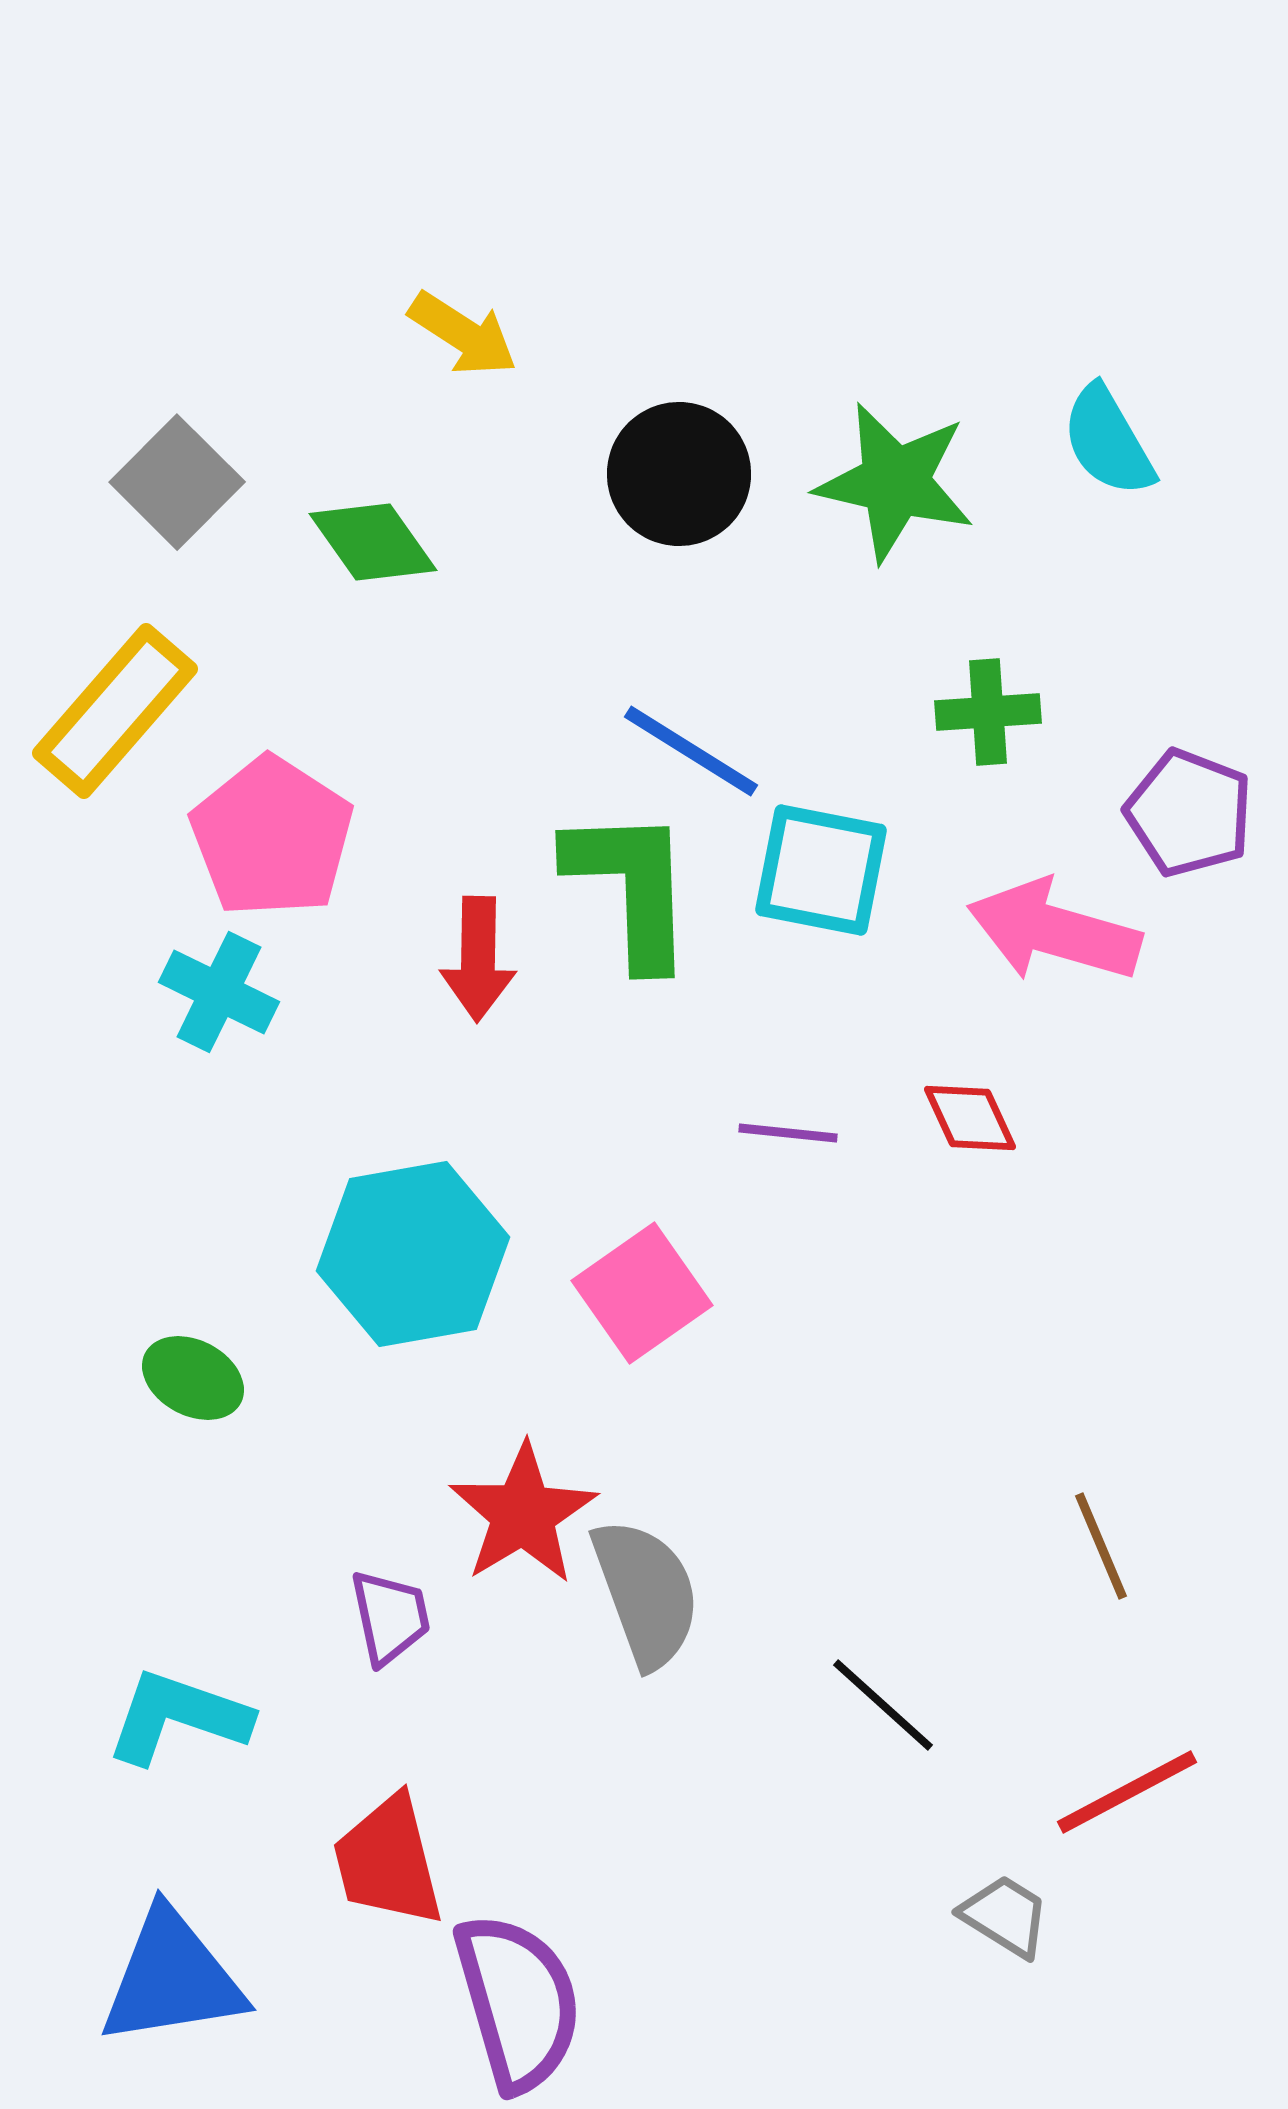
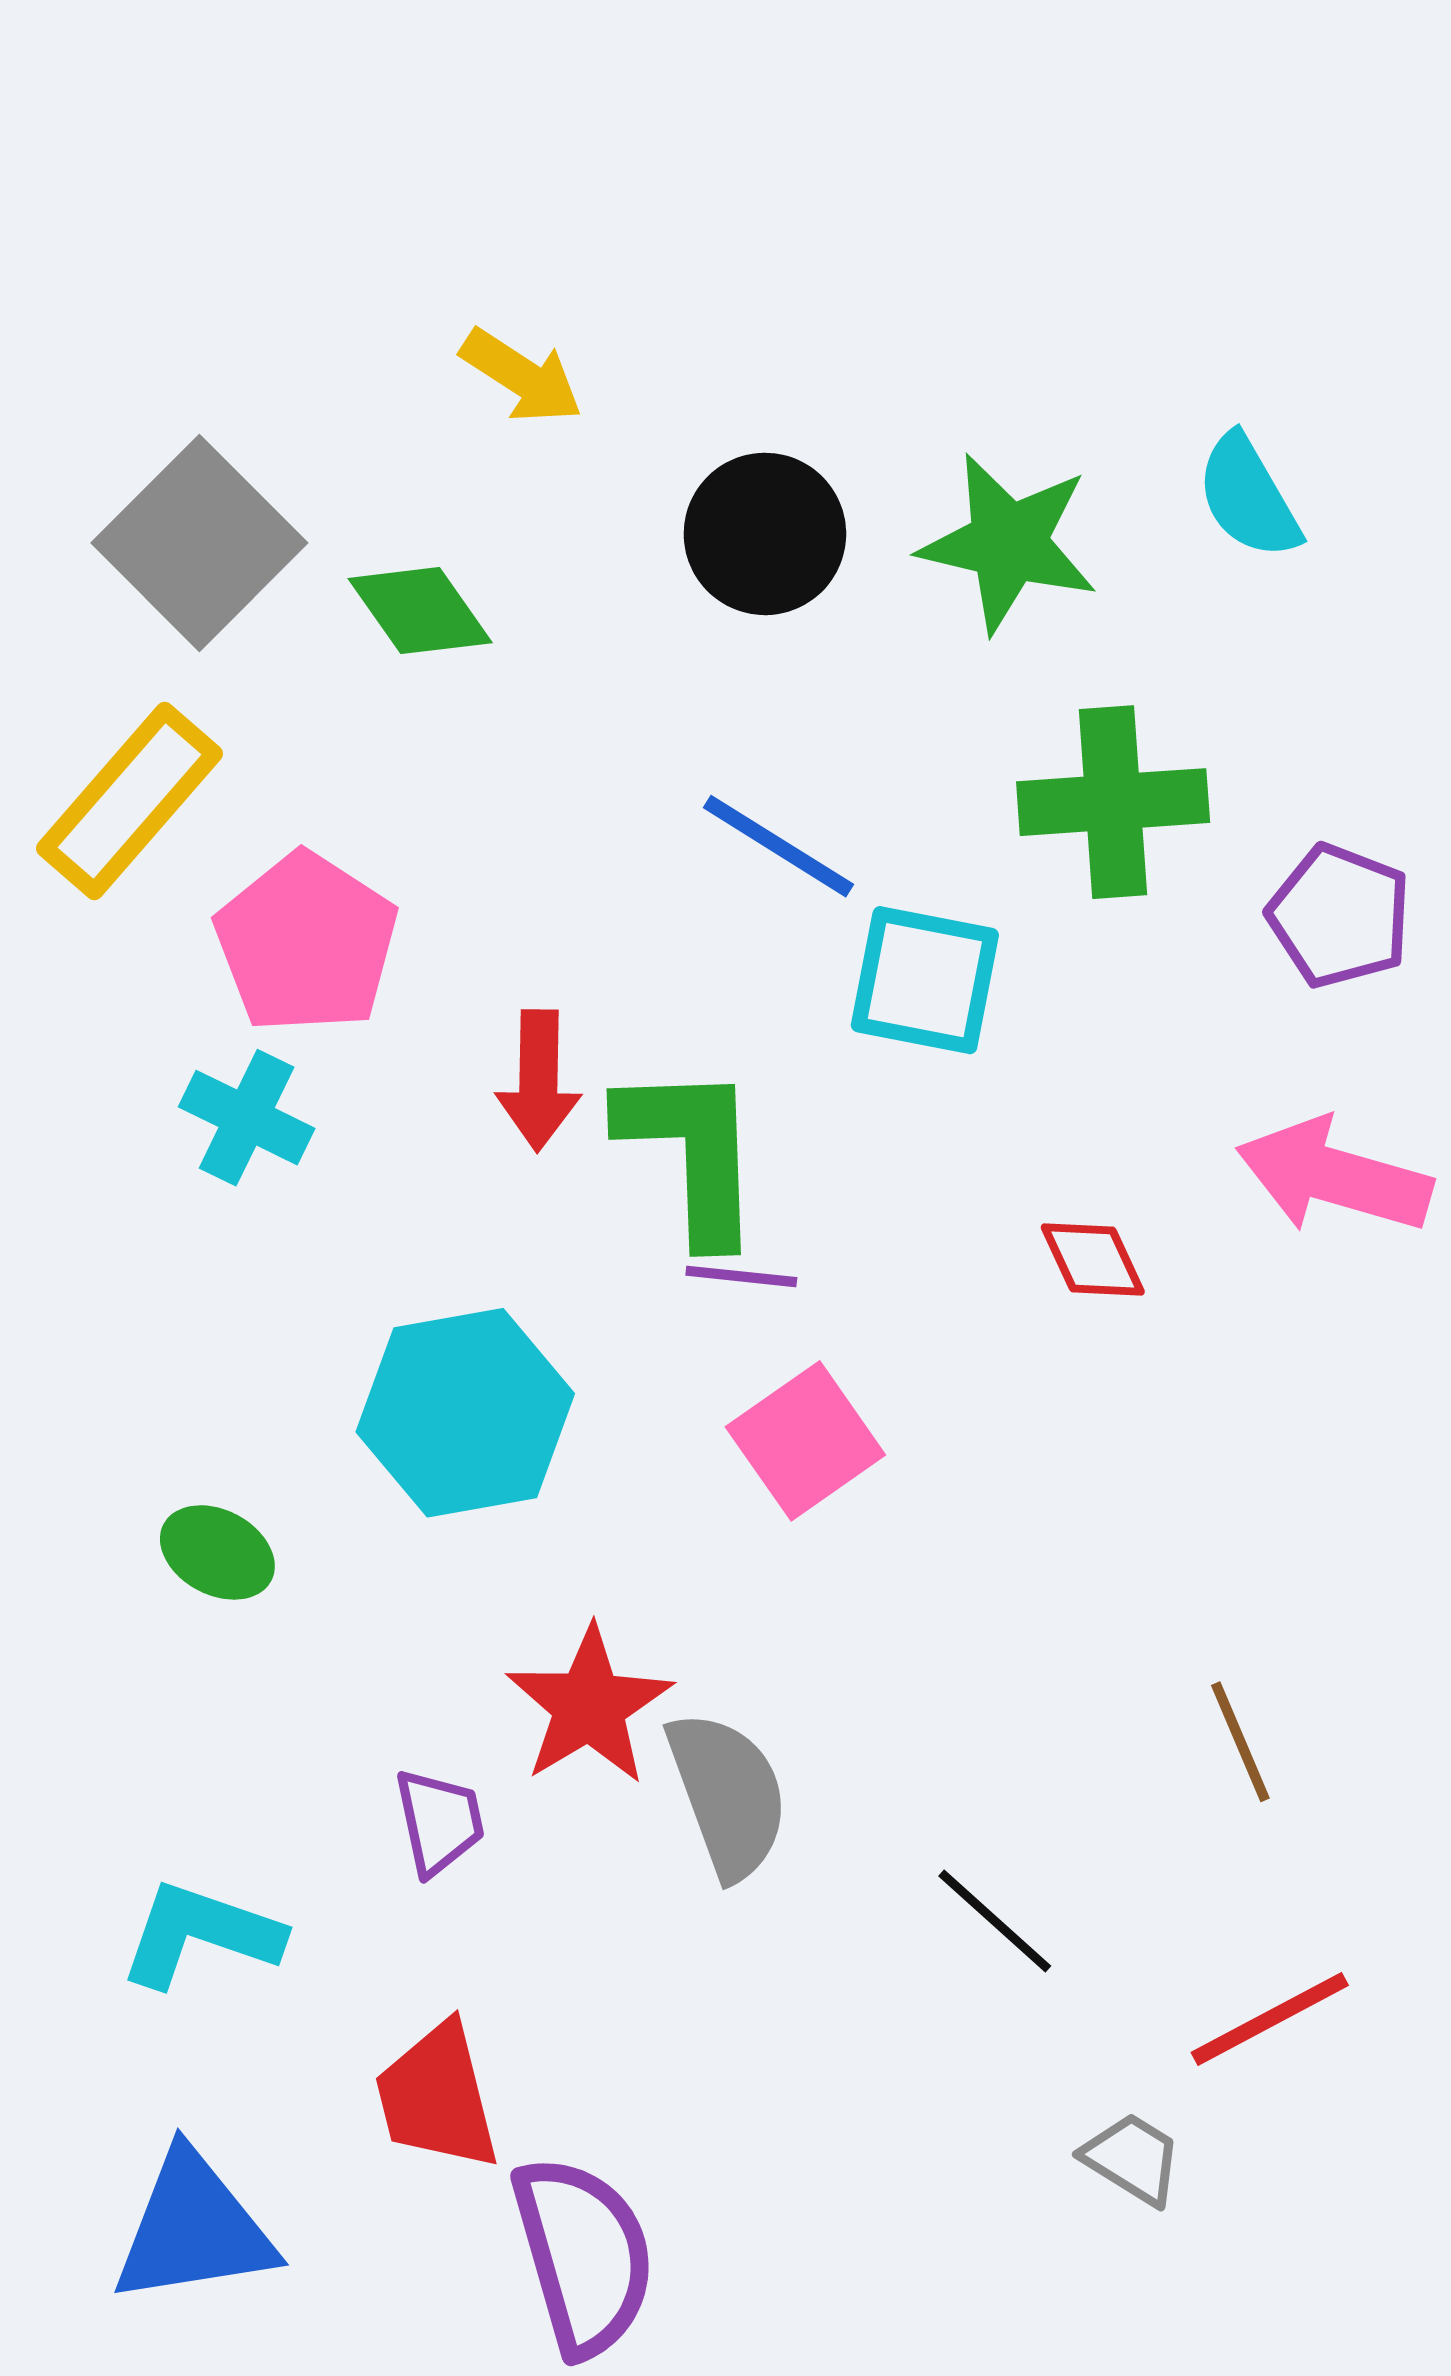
gray square: (177, 482) -> (199, 543), size x1.4
green cross: (988, 712) -> (1113, 802), size x1.6
green L-shape: (631, 887) -> (692, 1153), moved
pink arrow: (1054, 931) -> (1334, 1176), moved
purple line: (788, 1133) -> (741, 1276), moved
pink square: (642, 1293) -> (805, 1441), moved

